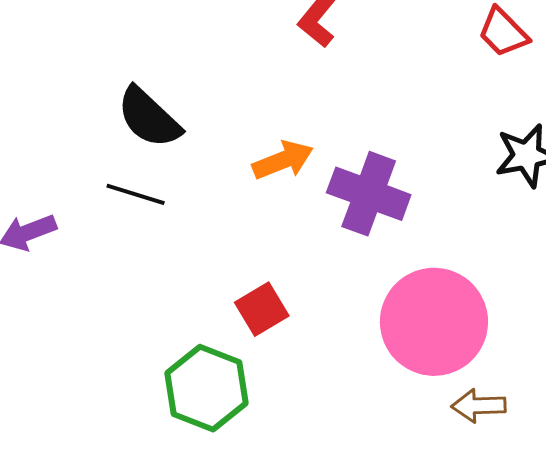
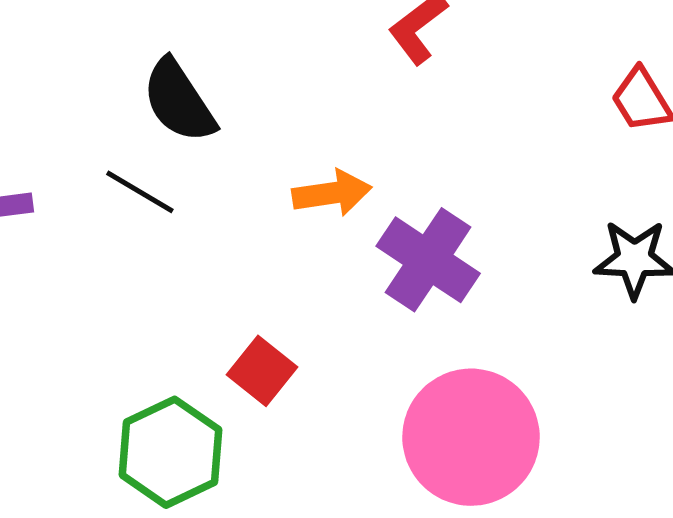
red square: (262, 309) -> (262, 371), turned -34

